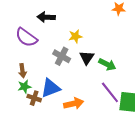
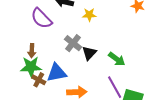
yellow star: (75, 36) -> (89, 15), moved
black triangle: (87, 58) -> (89, 53), moved
green star: (24, 87) -> (31, 67), size x1.5

